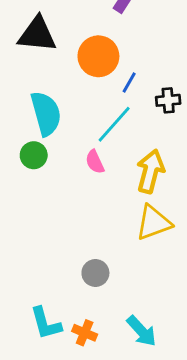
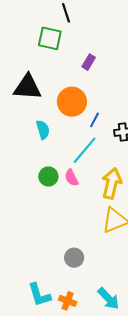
cyan semicircle: (46, 114) -> (43, 130), moved, size x0.6
green circle: (34, 155) -> (48, 176), moved

